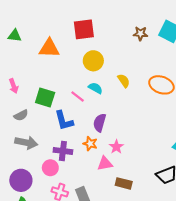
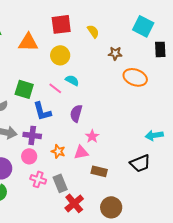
brown star: (140, 34) -> (115, 53), moved
yellow circle: (93, 61) -> (60, 55), moved
yellow semicircle: (124, 81) -> (93, 31), moved
orange star: (90, 144) -> (58, 151), moved
purple cross: (63, 151) -> (32, 135), moved

